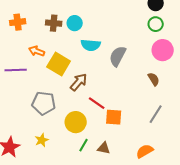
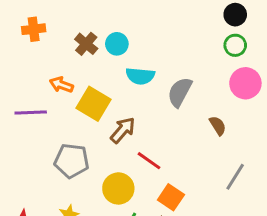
orange cross: (18, 22) -> (34, 29), moved
brown cross: (54, 23) -> (86, 44), turned 35
brown semicircle: (154, 79) -> (218, 126), moved
orange square: (114, 117) -> (171, 197), moved, turned 30

